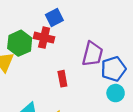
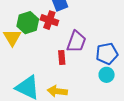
purple trapezoid: (92, 54) -> (76, 42), moved

